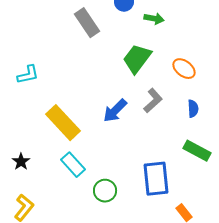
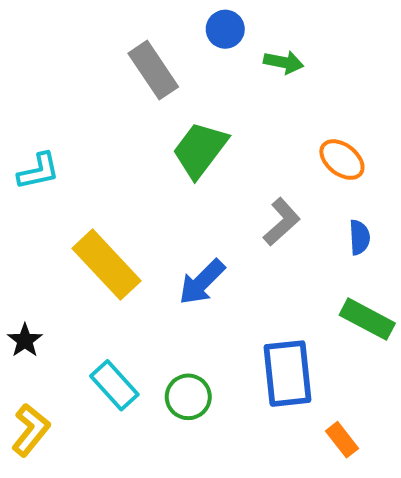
green trapezoid: (137, 59) -> (200, 150), moved
blue arrow: (115, 111) -> (202, 282), moved
cyan rectangle: (73, 165) -> (114, 385), moved

